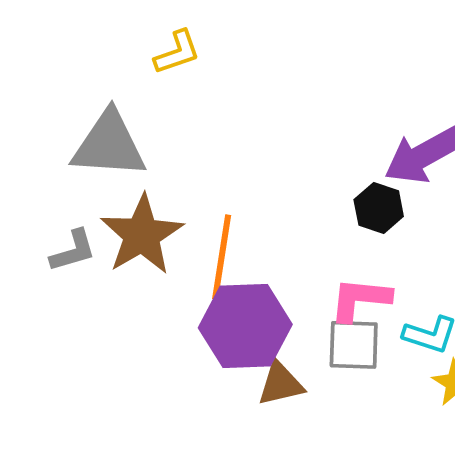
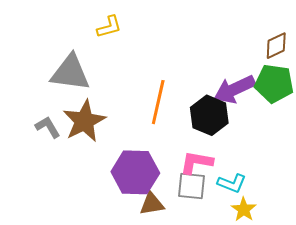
black hexagon: (379, 208) -> (209, 115), size x1.5
gray L-shape: (73, 251) -> (48, 127), turned -108
orange line: (222, 257) -> (158, 102), moved

